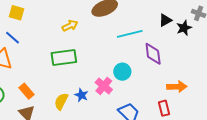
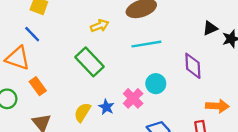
cyan line: (130, 34) -> (146, 44), moved
green rectangle: (64, 57) -> (90, 62), turned 50
orange rectangle: (27, 91) -> (38, 86), moved

